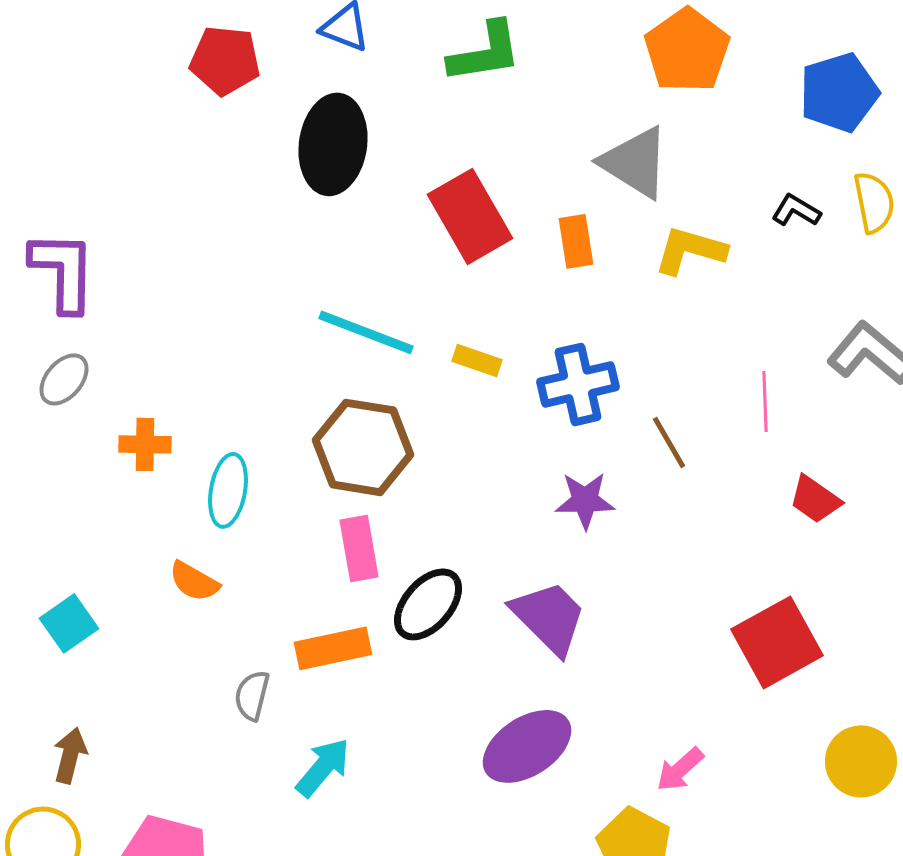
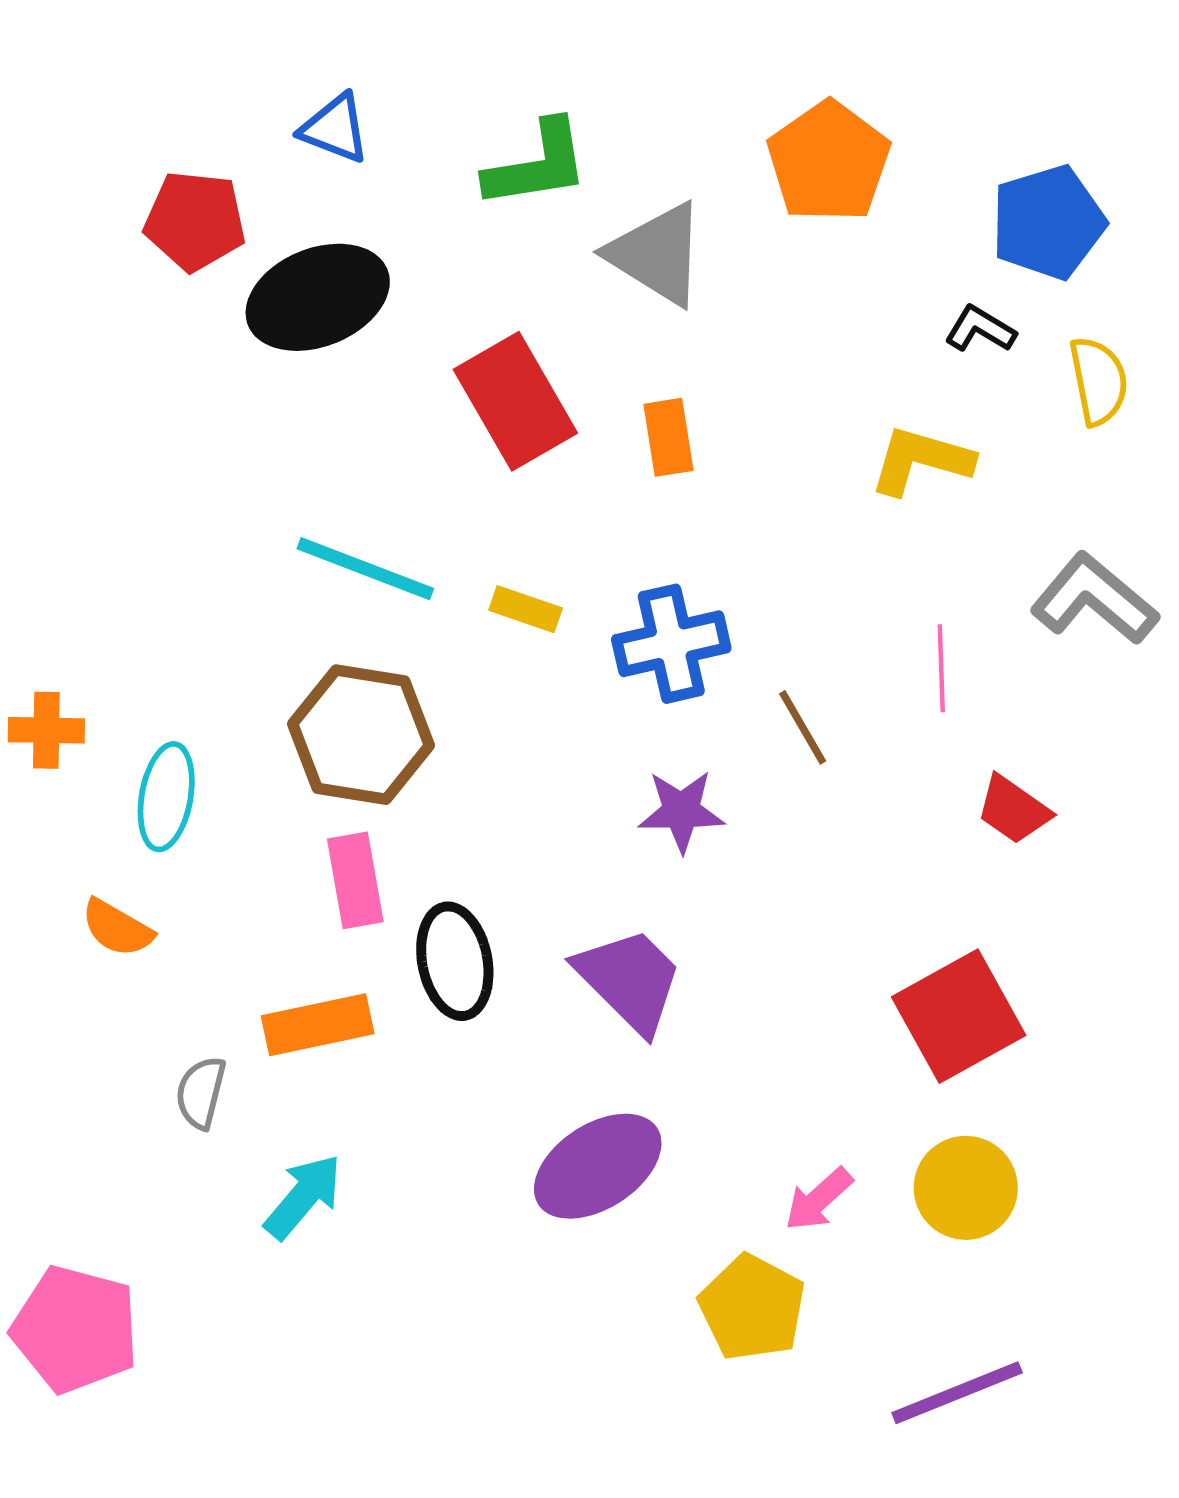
red pentagon: (225, 60) -> (195, 221), moved
black ellipse: (333, 144) -> (318, 297), turned 60
gray triangle: (635, 162) -> (657, 254), moved
black L-shape: (796, 210) -> (980, 329), moved
yellow L-shape: (690, 250) -> (921, 460), moved
black ellipse: (428, 604) -> (455, 961), turned -52
yellow circle: (861, 761) -> (966, 1188), moved

